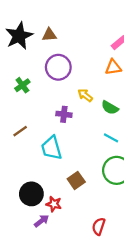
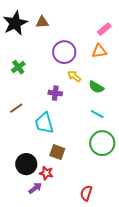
purple circle: (58, 67) -> (64, 52), moved
brown square: (76, 180) -> (57, 152), moved, turned -35

